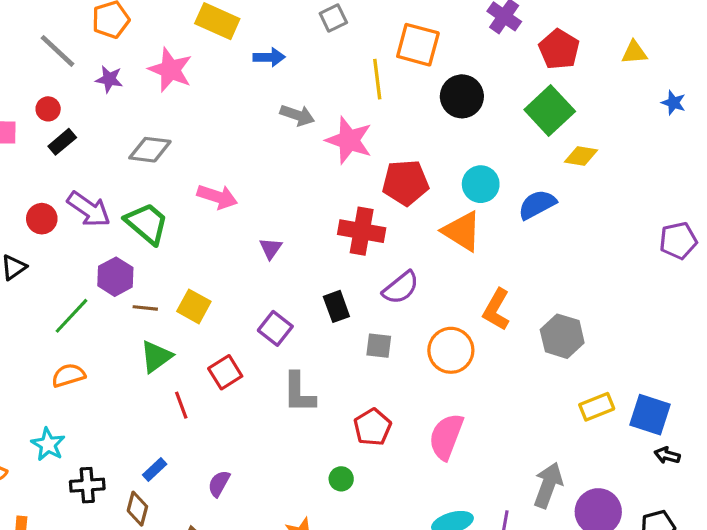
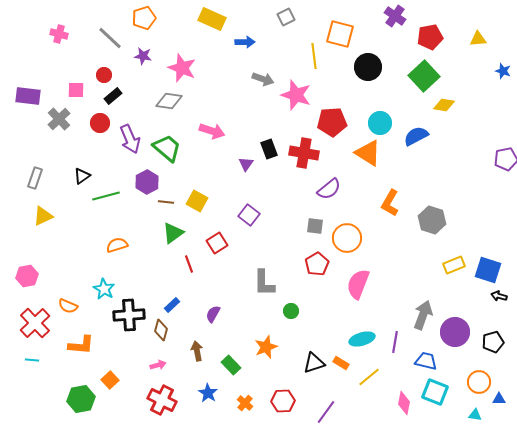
red pentagon: (559, 49) -> (430, 37), turned 30
pink star: (170, 70) -> (182, 68), moved
purple arrow: (89, 209) -> (130, 139), turned 32
red circle: (42, 219) -> (100, 123), moved
black rectangle: (336, 306) -> (269, 149), moved
green line: (72, 316) -> (106, 196), moved, turned 32
orange circle: (451, 350) -> (347, 238), moved
gray L-shape: (299, 393) -> (264, 283), moved
red pentagon: (373, 427) -> (317, 264), moved
black cross: (87, 485) -> (129, 315), size x1.4

